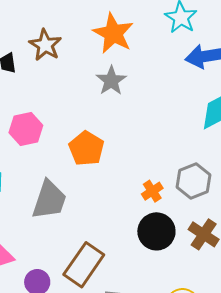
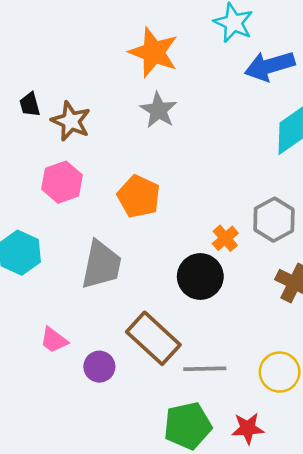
brown star: (45, 45) -> (71, 121), moved
black circle: (156, 231) -> (200, 277), moved
brown rectangle: (84, 265) -> (153, 338), turned -75

